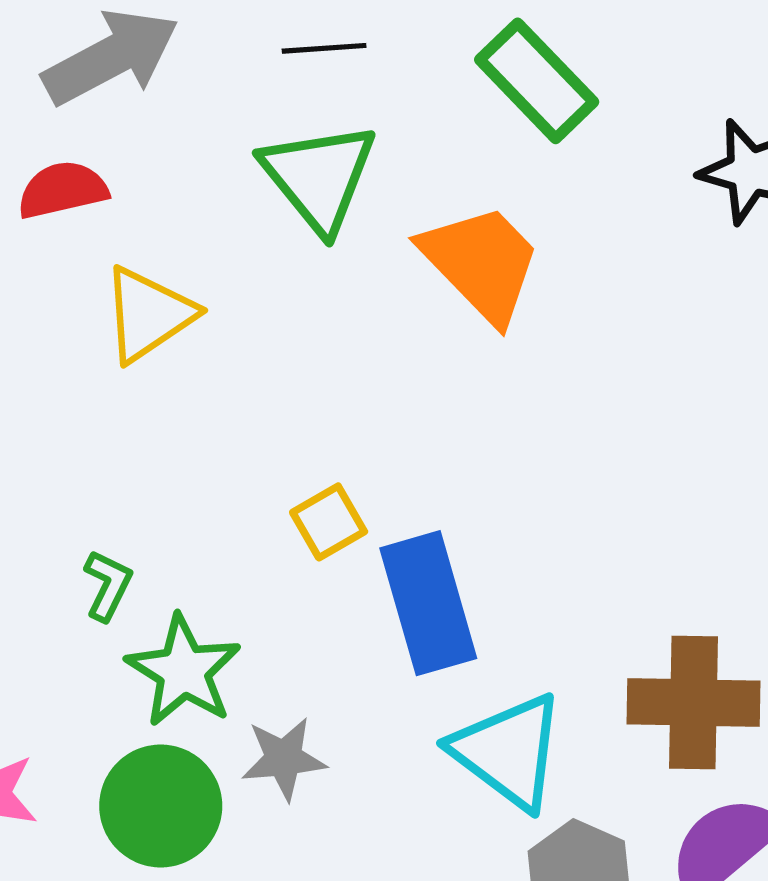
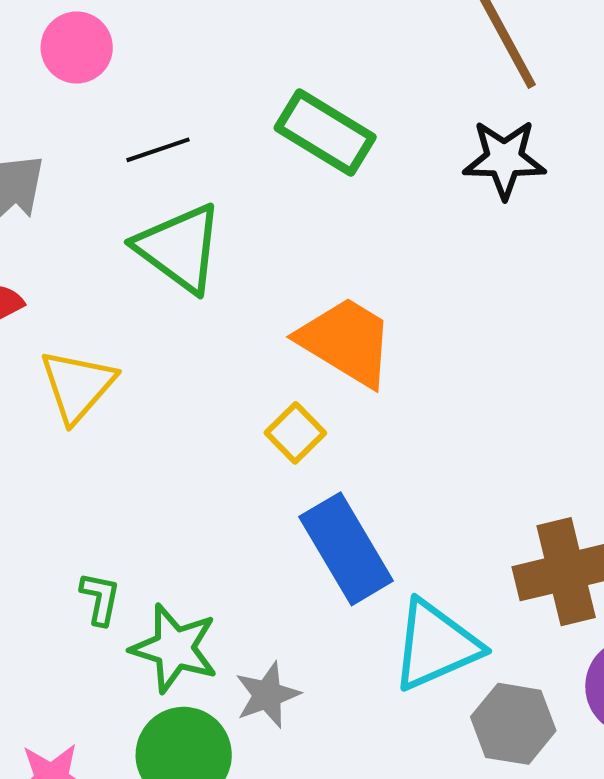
orange trapezoid: (481, 263) -> (346, 341), moved
yellow square: (329, 522) -> (295, 433), moved
cyan triangle: (508, 751) -> (436, 645), turned -46

